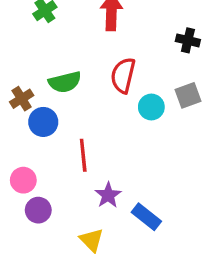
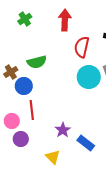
red semicircle: (123, 75) -> (82, 47), moved
cyan circle: (151, 107) -> (89, 77), size x1.5
red line: (83, 155) -> (32, 110), moved

